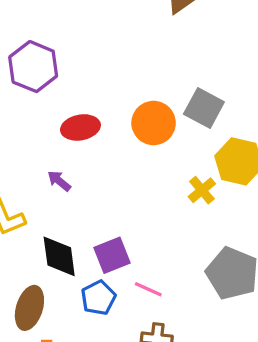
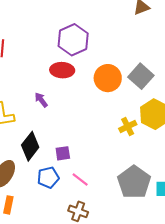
purple hexagon: (33, 67) -> (73, 40), moved
purple square: (112, 255) -> (63, 153), size x0.7
black diamond: (59, 256) -> (30, 146), turned 32

